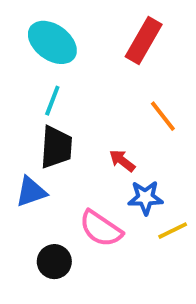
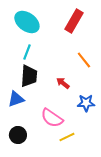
blue star: (145, 198) -> (86, 103), moved
yellow line: (173, 231) -> (67, 137), moved
black circle: (54, 262) -> (18, 135), moved

